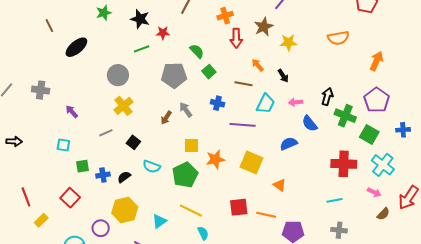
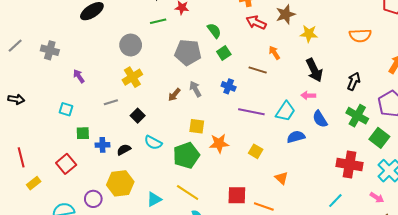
red arrow: (236, 38) -> (256, 22), turned 108
black arrow: (283, 76) -> (314, 70), moved, size x1.6
black arrow: (327, 97) -> (354, 81), moved
cyan trapezoid: (266, 104) -> (285, 111), moved
yellow square: (252, 162) -> (256, 151), size x0.6
cyan line: (335, 200) -> (335, 201), turned -42

